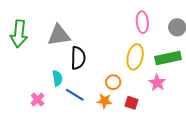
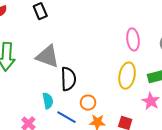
gray triangle: (59, 35) -> (48, 56), turned 30
orange circle: (113, 82) -> (88, 103), moved

